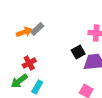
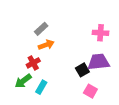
orange arrow: (24, 32) -> (46, 45), moved
black square: (78, 52) -> (82, 70), moved

